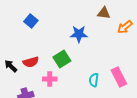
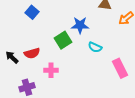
green square: (62, 59) -> (63, 40), moved
cyan semicircle: (94, 80) -> (95, 47), moved, turned -72

